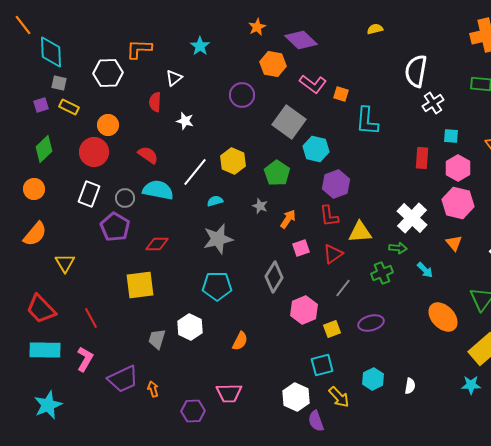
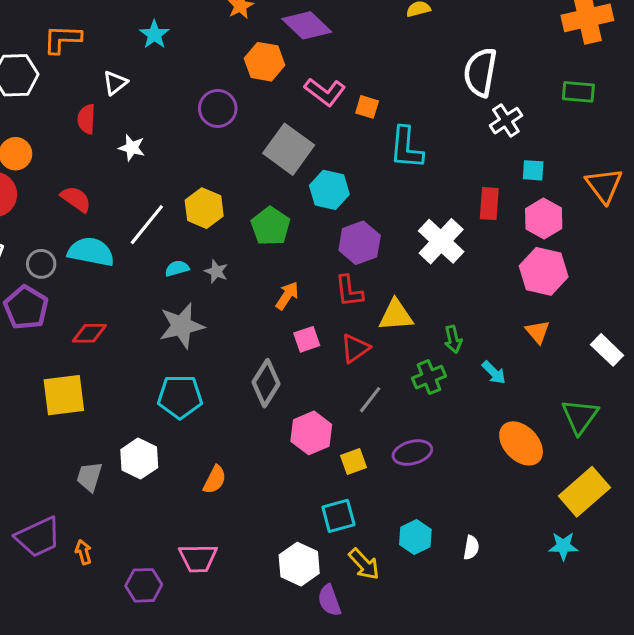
gray star: (260, 206) -> (216, 271), moved
white cross: (412, 218) -> (441, 241), moved
green arrow: (398, 248) -> (453, 339), turned 72

